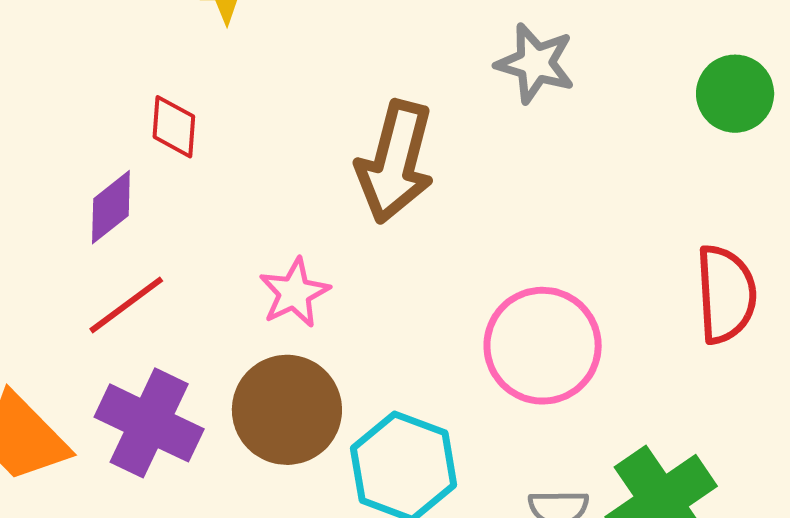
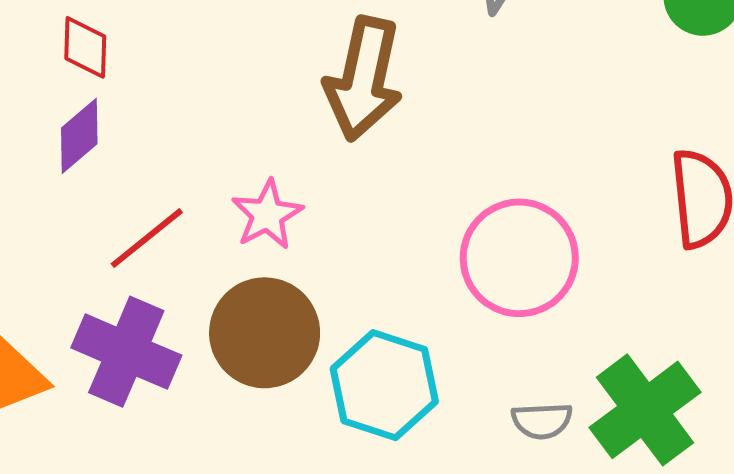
red diamond: (174, 127) -> (85, 47), moved
red line: (126, 305) -> (147, 238), moved

